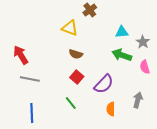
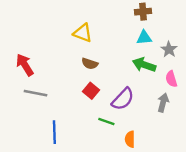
brown cross: (90, 10) -> (143, 12), moved, turned 32
gray arrow: (138, 100) -> (163, 103), moved
green line: (71, 103) -> (106, 121), moved, turned -32
orange semicircle: (111, 109) -> (130, 139), moved
blue line: (32, 113) -> (54, 132), moved

